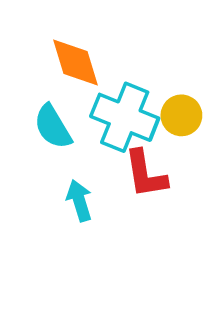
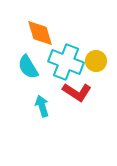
red L-shape: (145, 174) -> (77, 92), turned -48

